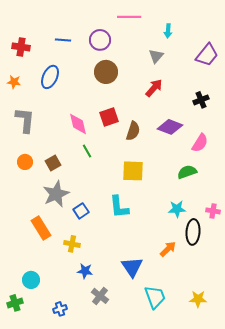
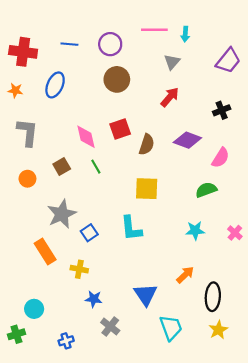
pink line: (129, 17) -> (154, 30), moved
red cross: (21, 47) -> (23, 52), size x1.4
brown square: (53, 163) -> (62, 167), moved
pink cross: (213, 211) -> (235, 233), turned 32
black ellipse: (193, 232) -> (213, 297), moved
yellow star: (198, 299) -> (218, 330), turned -30

